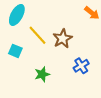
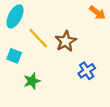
green star: (42, 74) -> (32, 81), moved

